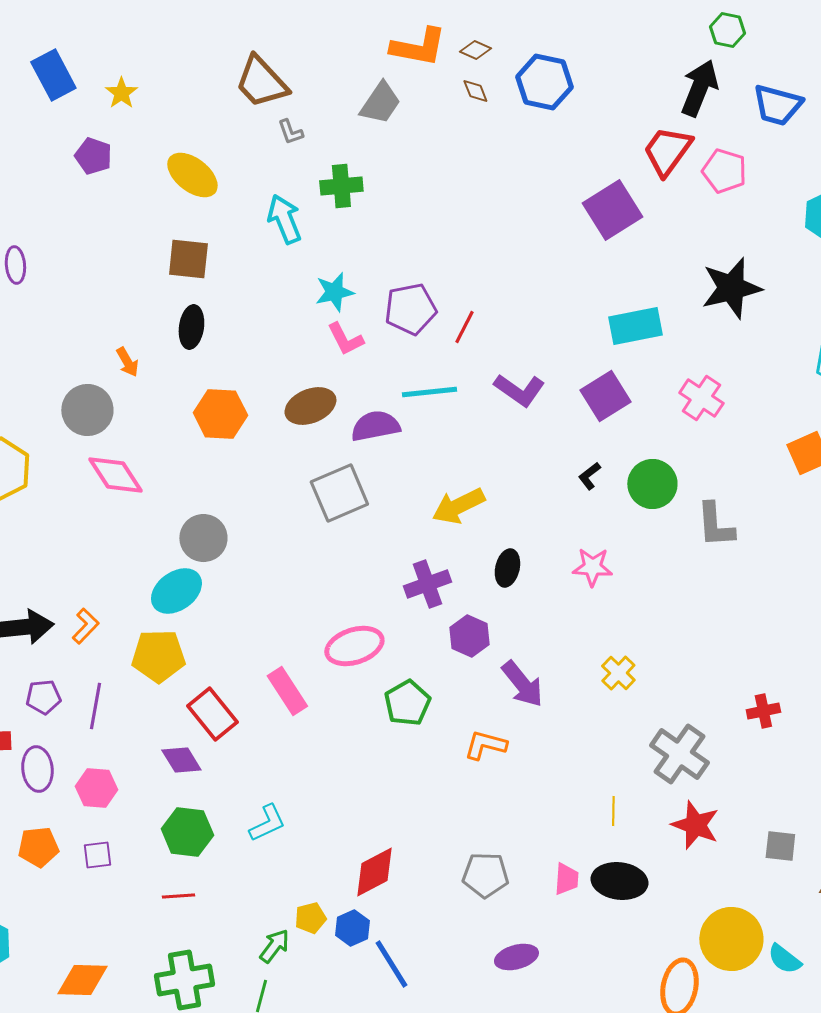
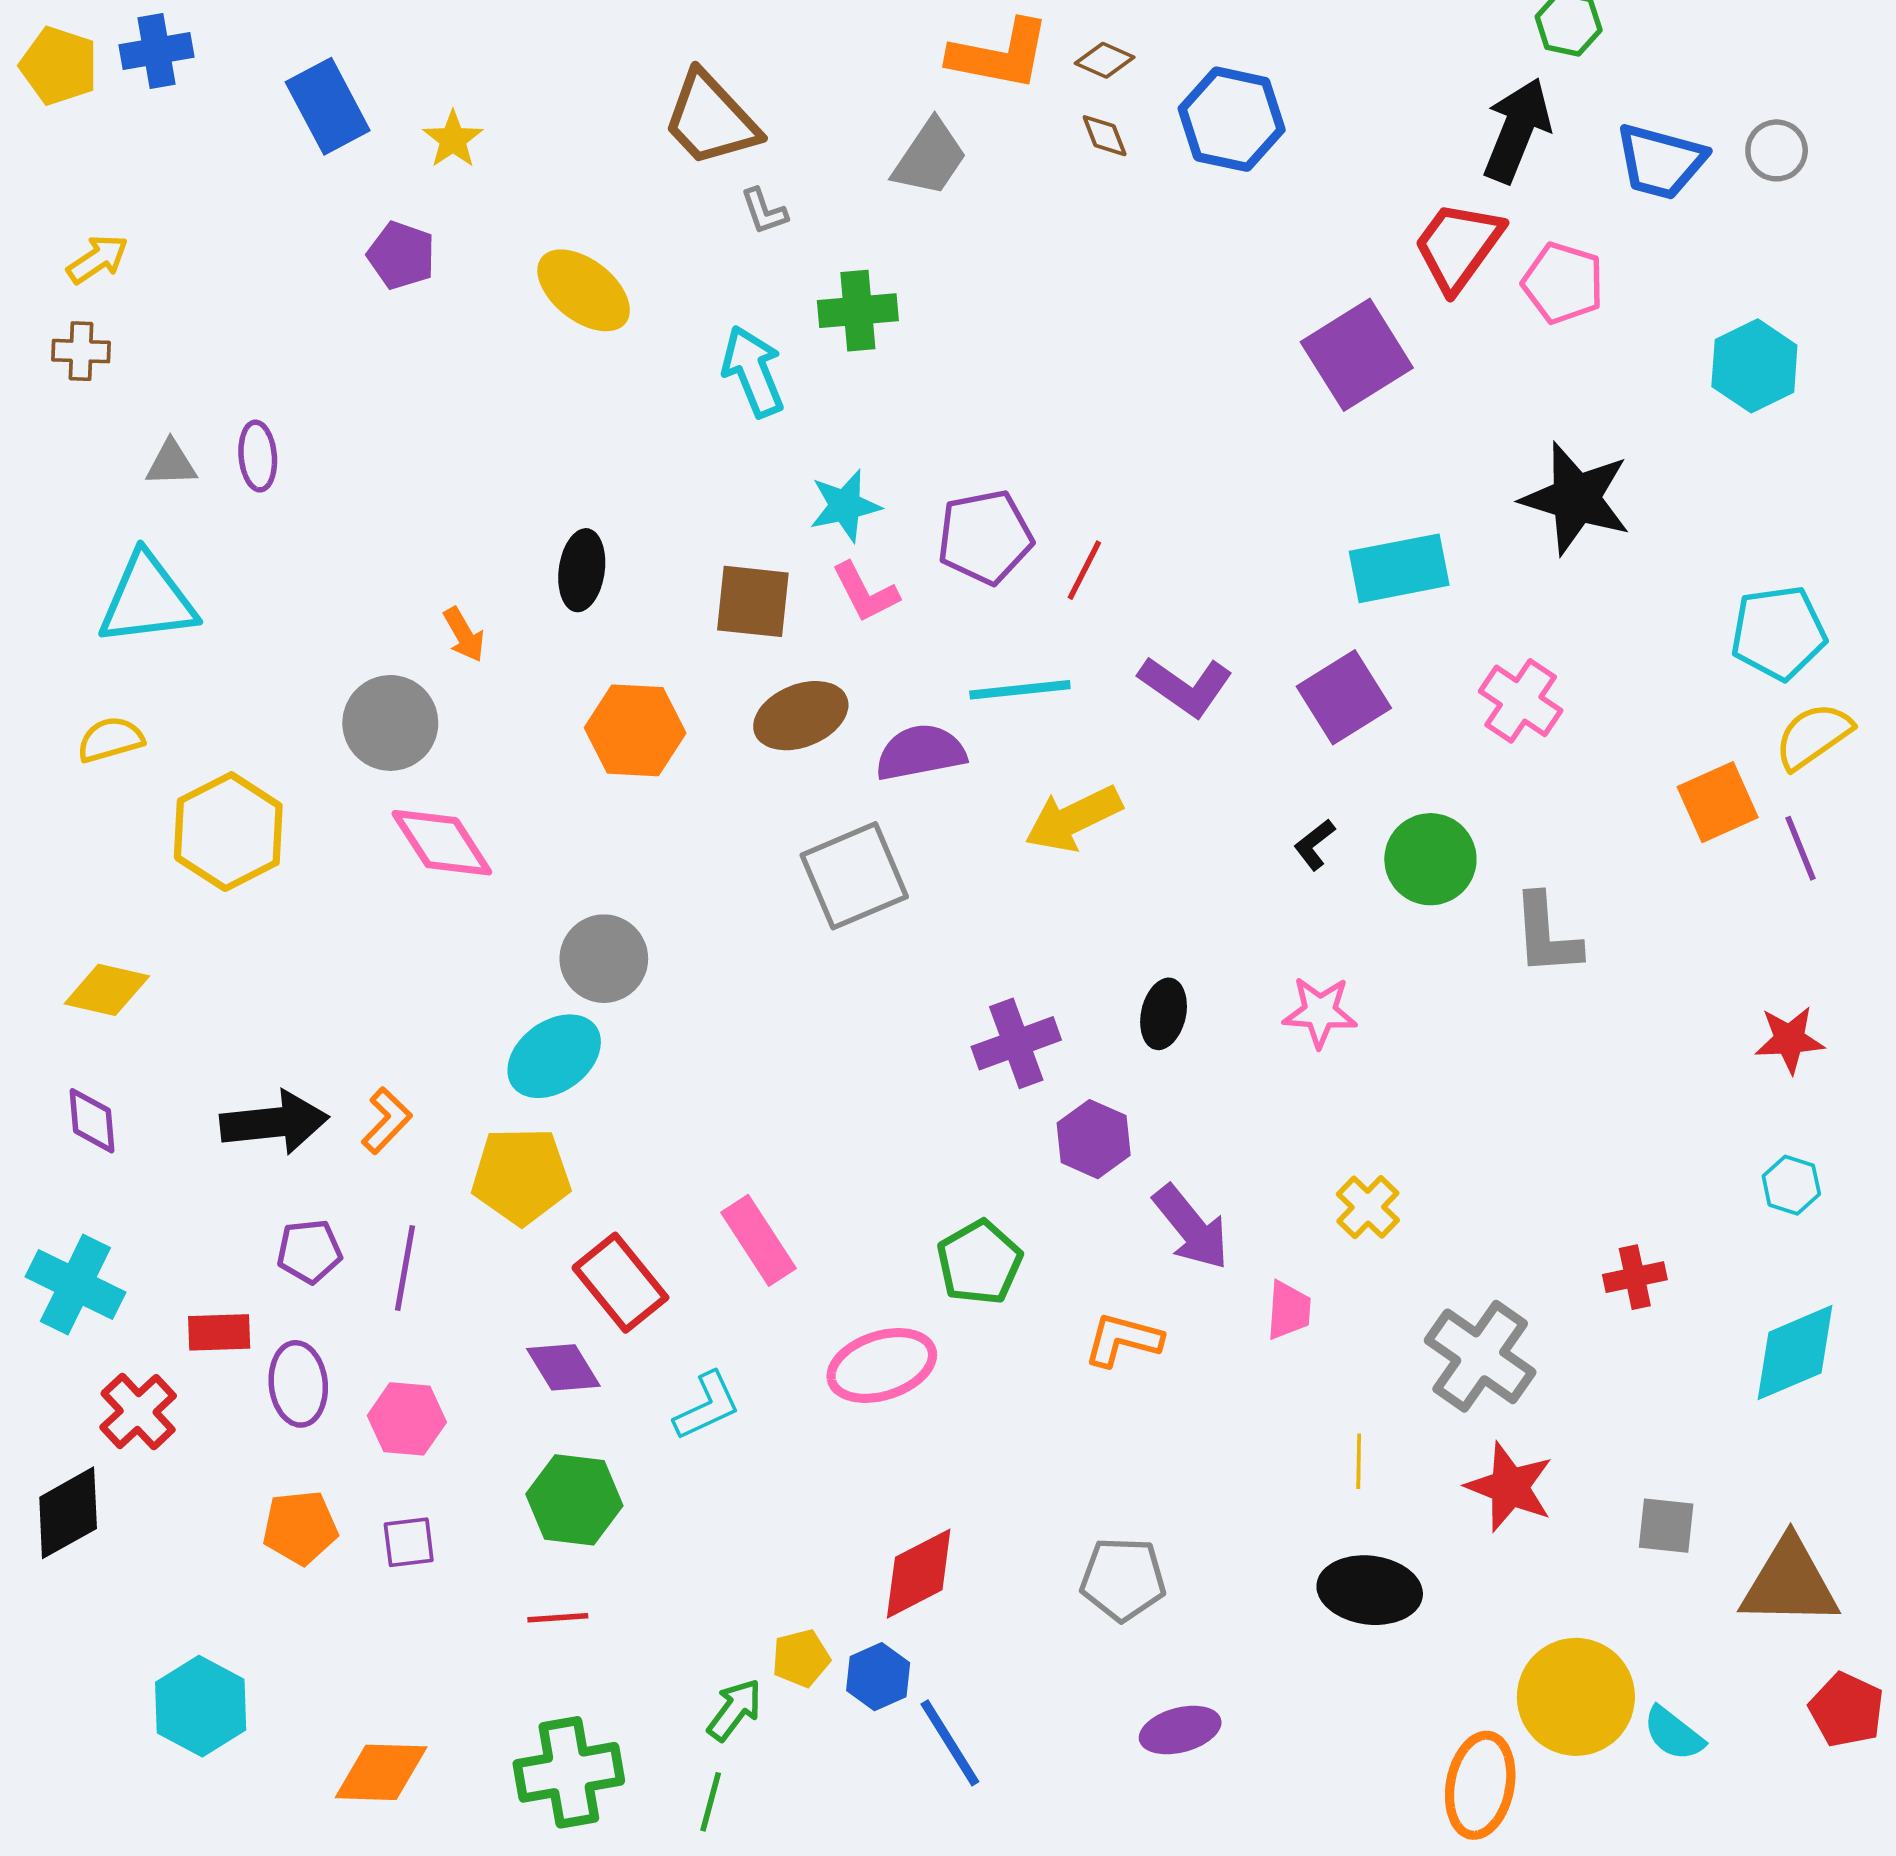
brown square: (188, 259) -> (753, 601), moved
black star: (731, 288) -> (1576, 498), turned 30
yellow arrow: (458, 506) -> (1073, 819), moved
pink ellipse: (354, 646) -> (882, 1365), moved
cyan L-shape: (267, 823) -> (707, 1406), moved
pink trapezoid: (566, 879) -> (1289, 1310), moved

